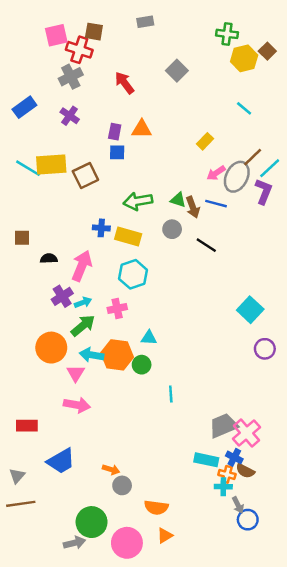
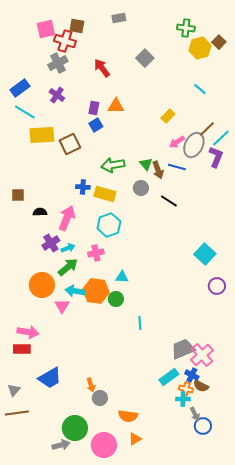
blue square: (117, 152) -> (96, 125), turned -32
cyan line: (28, 168) -> (25, 112), moved
green triangle: (178, 200) -> (146, 164), turned 32
pink arrow: (77, 405) -> (28, 332), moved
cyan rectangle: (206, 460) -> (169, 377), turned -48
orange arrow: (111, 470) -> (91, 385), turned 56

